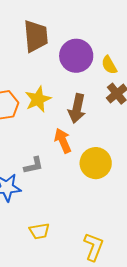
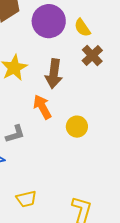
yellow circle: (96, 163) -> (77, 127), size x0.7

